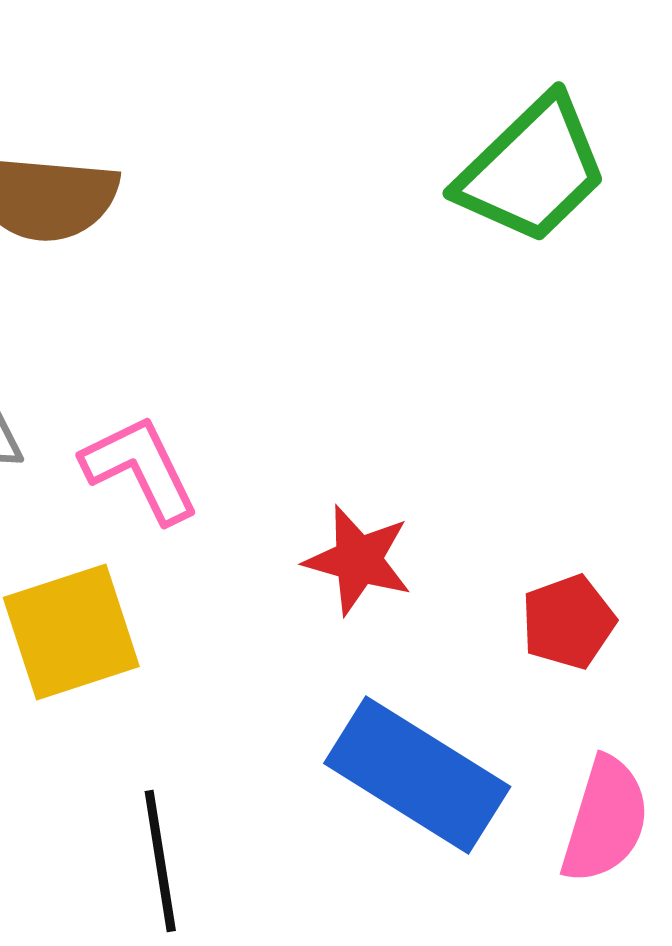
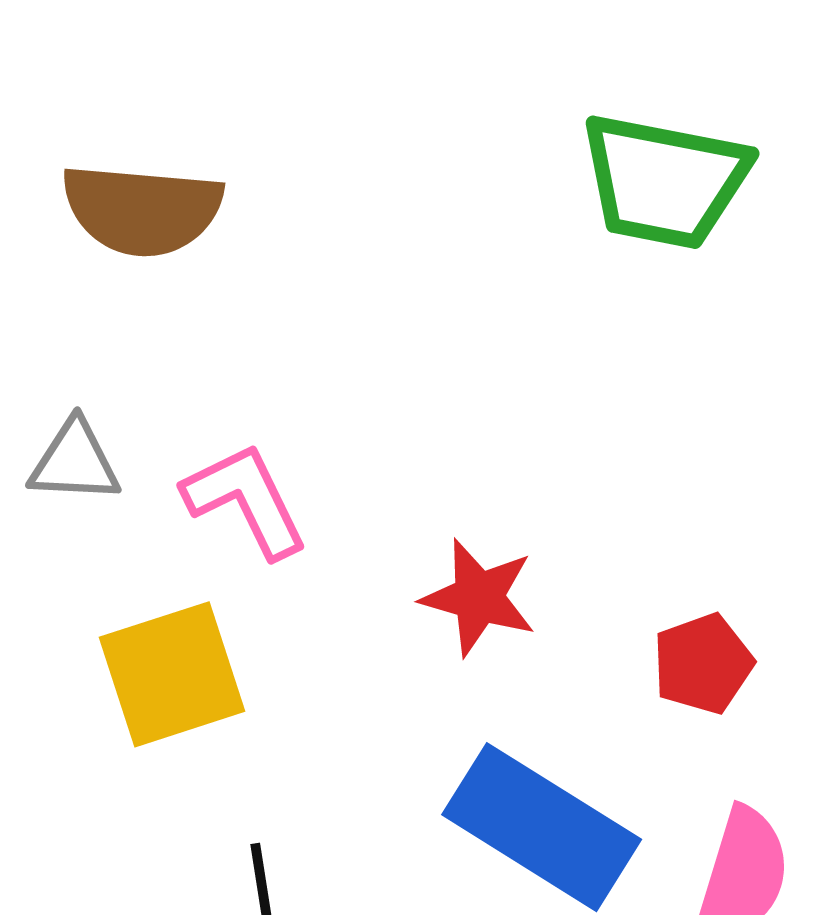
green trapezoid: (532, 170) -> (664, 181), turned 55

